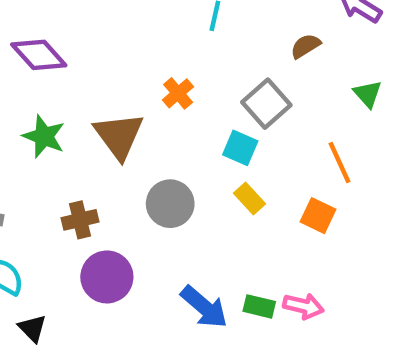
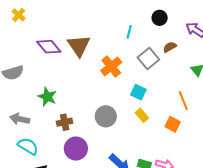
orange cross: (178, 93) -> (111, 66), size x1.5
gray square: (266, 104) -> (148, 59), moved
green star: (44, 136) -> (47, 97), moved
brown triangle: (119, 136) -> (79, 46), moved

